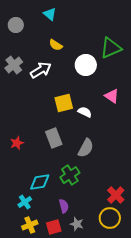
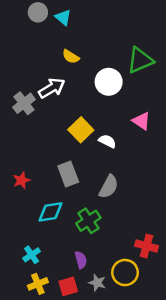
gray circle: (16, 25) -> (38, 12), moved
gray cross: (14, 65) -> (24, 103), moved
yellow square: (64, 103) -> (81, 130), turned -30
cyan diamond: (40, 182) -> (51, 212), moved
red cross: (116, 195) -> (147, 246), turned -30
yellow circle: (110, 218) -> (125, 273), moved

